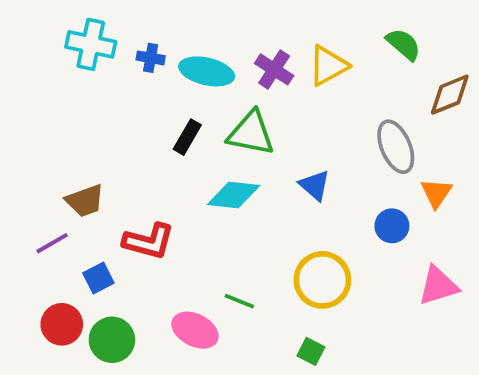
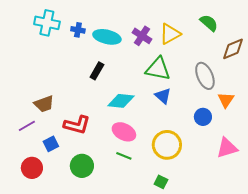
green triangle: (251, 133) -> (158, 69), moved
pink ellipse: (195, 330) -> (124, 132), moved
green circle: (112, 340) -> (82, 166), moved

